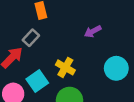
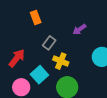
gray rectangle: (31, 38) -> (49, 43), moved

